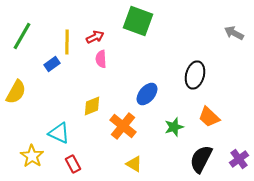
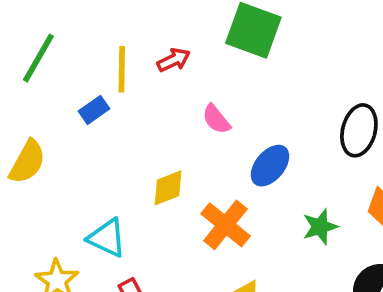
pink semicircle: (101, 59) -> (216, 119), moved, turned -36

